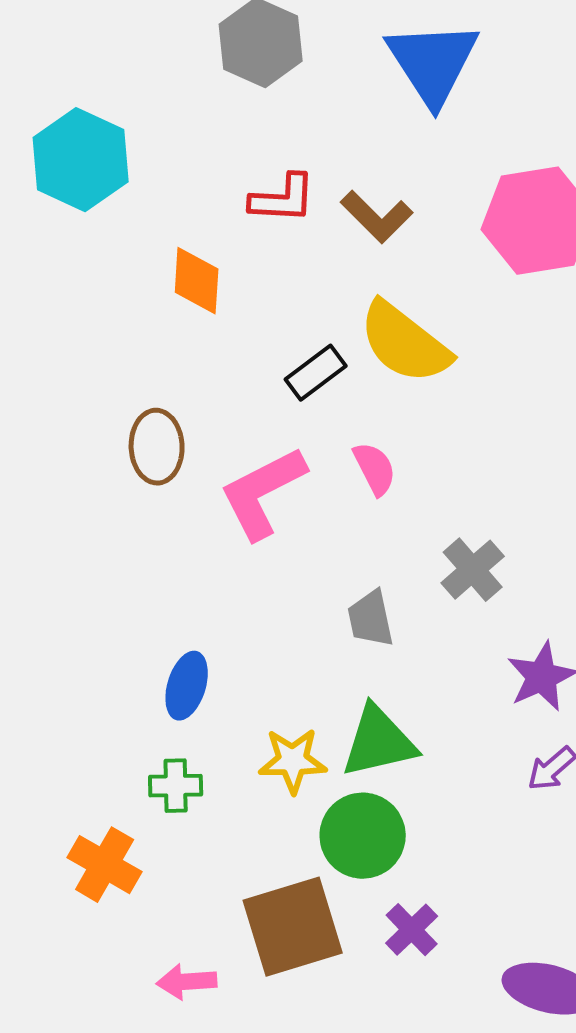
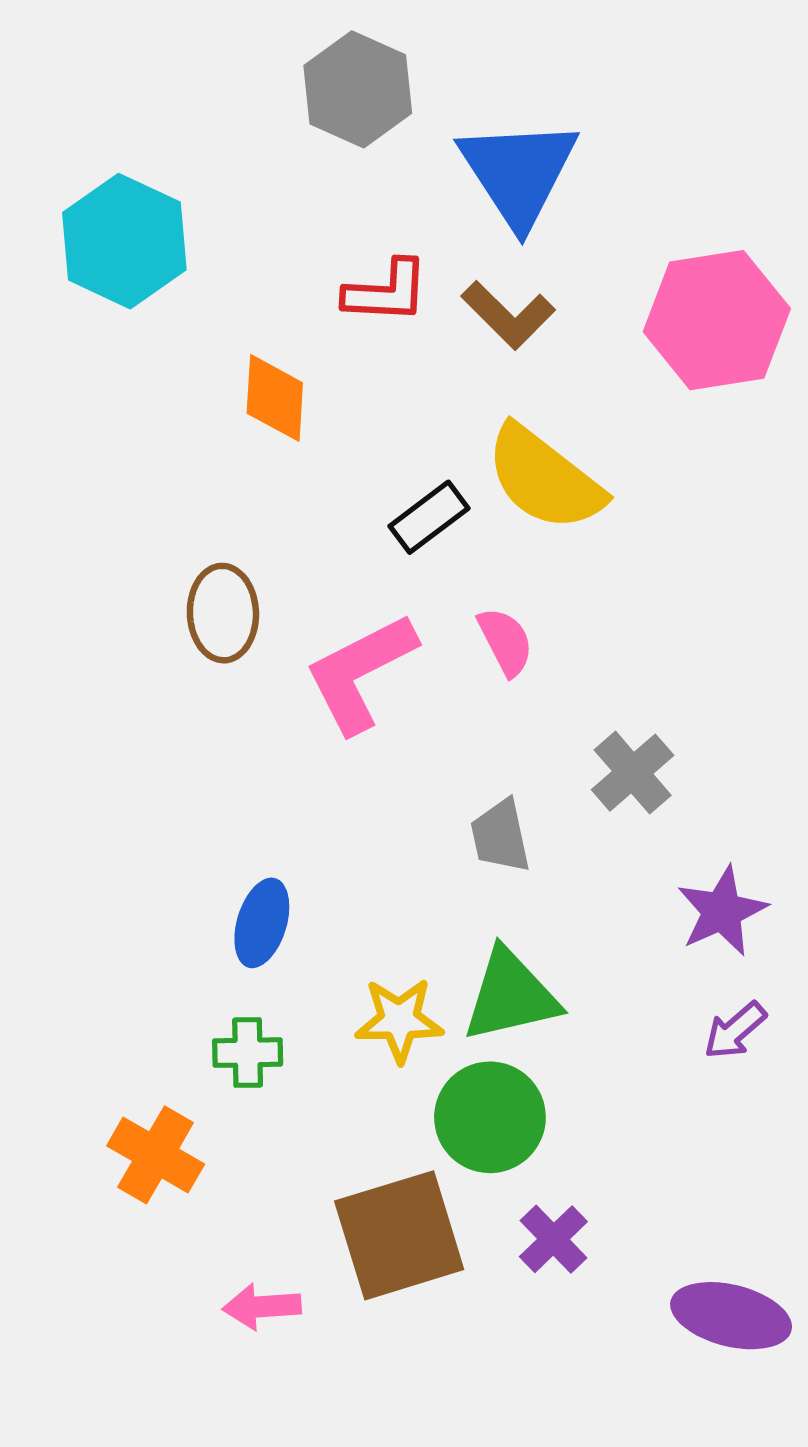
blue triangle: (433, 63) -> (518, 172), moved

